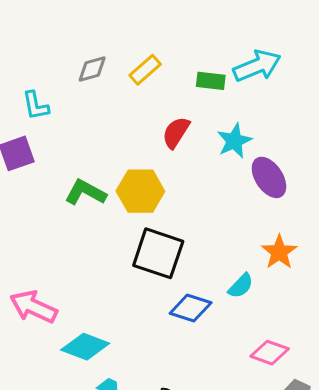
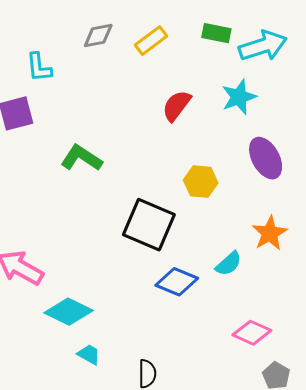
green rectangle: (211, 81) -> (216, 33), moved
cyan star: (234, 141) -> (239, 97), moved
yellow hexagon: (140, 191) -> (201, 182), moved, size x0.7

